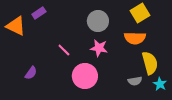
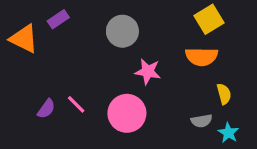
gray circle: (98, 21) -> (122, 31), moved
pink line: (64, 50) -> (76, 104), moved
yellow semicircle: (150, 63) -> (224, 94), size x0.6
cyan star: (160, 84) -> (228, 133), moved

